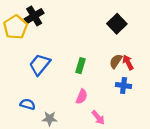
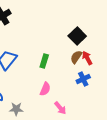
black square: (117, 24) -> (77, 36), moved
blue cross: (124, 86) -> (83, 79), turned -32

